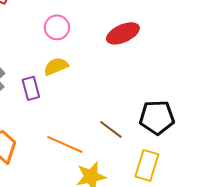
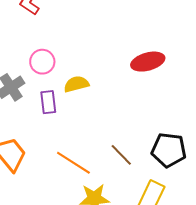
pink circle: (57, 27) -> (42, 62), moved

